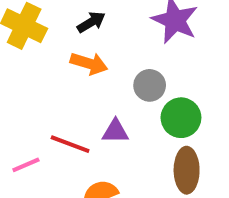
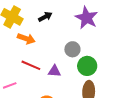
orange arrow: (89, 63) -> (26, 39), moved
red line: (70, 144) -> (31, 65), moved

